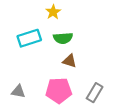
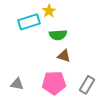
cyan rectangle: (29, 38) -> (29, 22), moved

